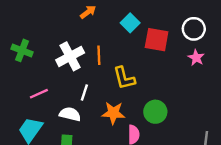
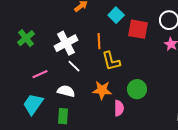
green cross: (22, 50) -> (26, 38), turned 30
orange line: (99, 55) -> (99, 41), moved
white line: (84, 93) -> (74, 66), moved, turned -64

